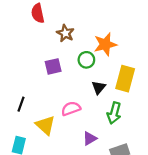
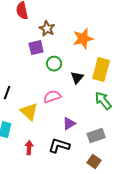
green circle: (86, 60) -> (54, 64), moved
purple square: (53, 66) -> (36, 48), moved
green arrow: (114, 113) -> (103, 101), moved, turned 126

